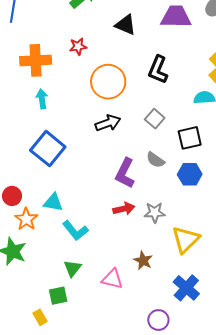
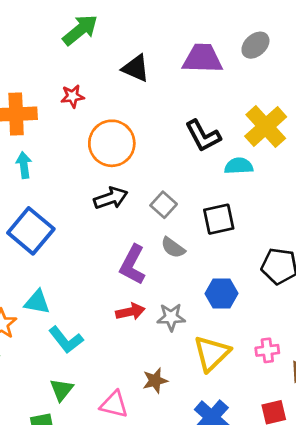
black L-shape: (158, 70) -> (203, 136), moved, turned -52
gray square: (155, 119) -> (164, 205), moved
blue hexagon: (190, 174) -> (221, 293), moved
brown star: (143, 261) -> (155, 381), turned 30

